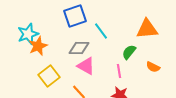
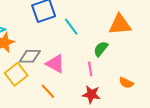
gray diamond: (79, 48) -> (30, 56), moved
orange semicircle: (153, 67) -> (126, 83), moved

